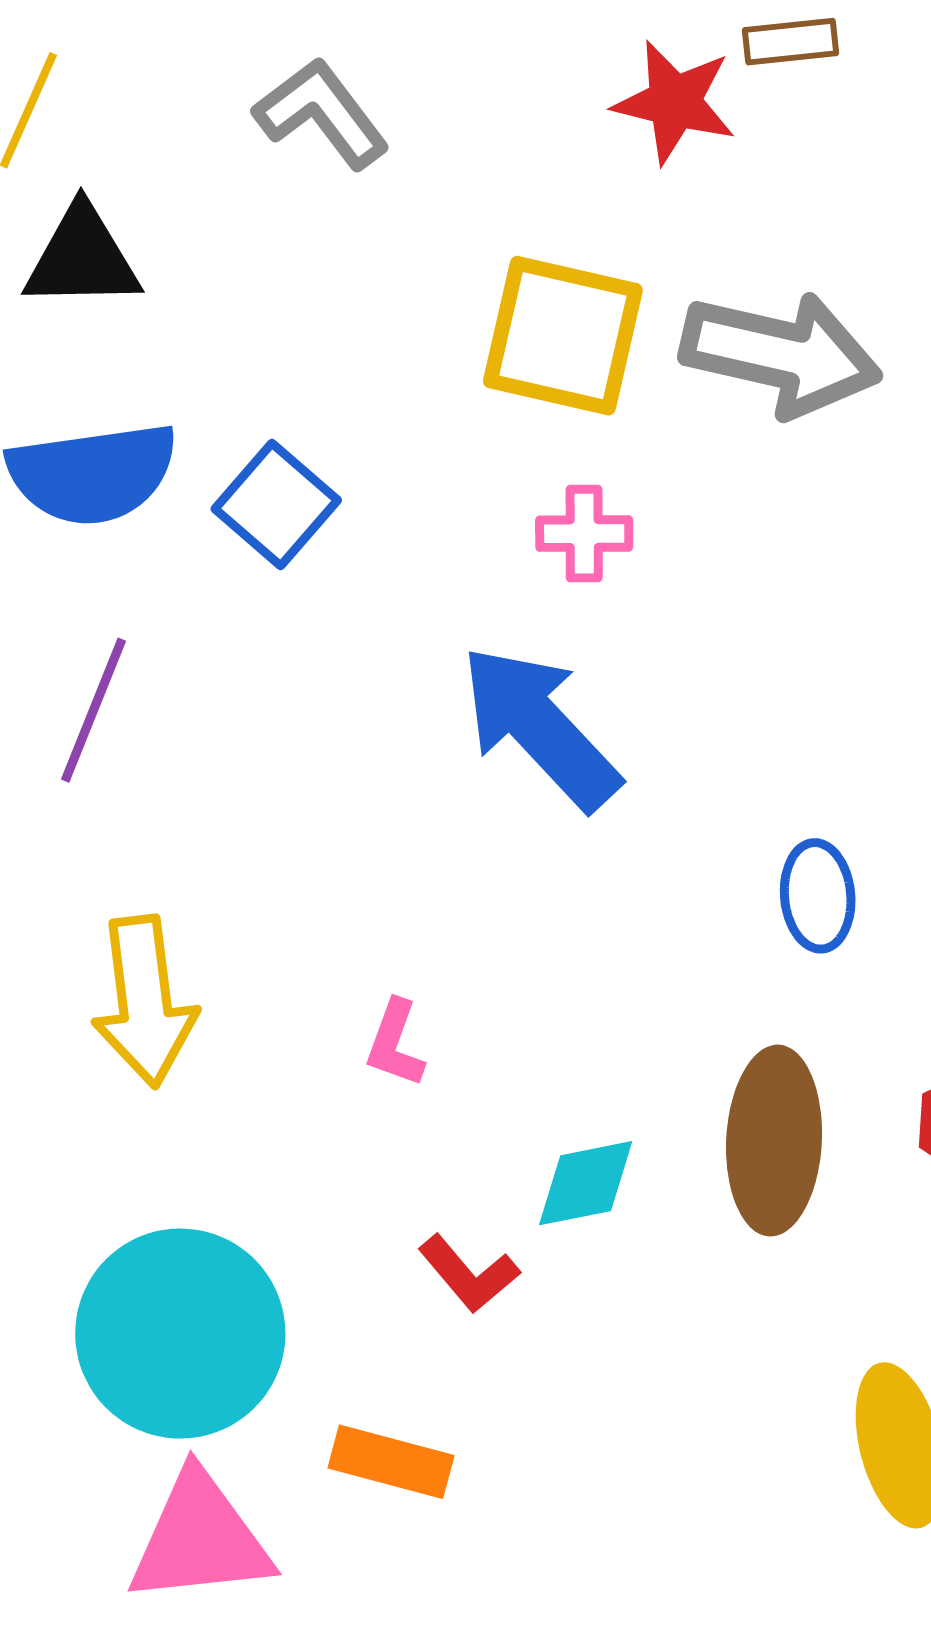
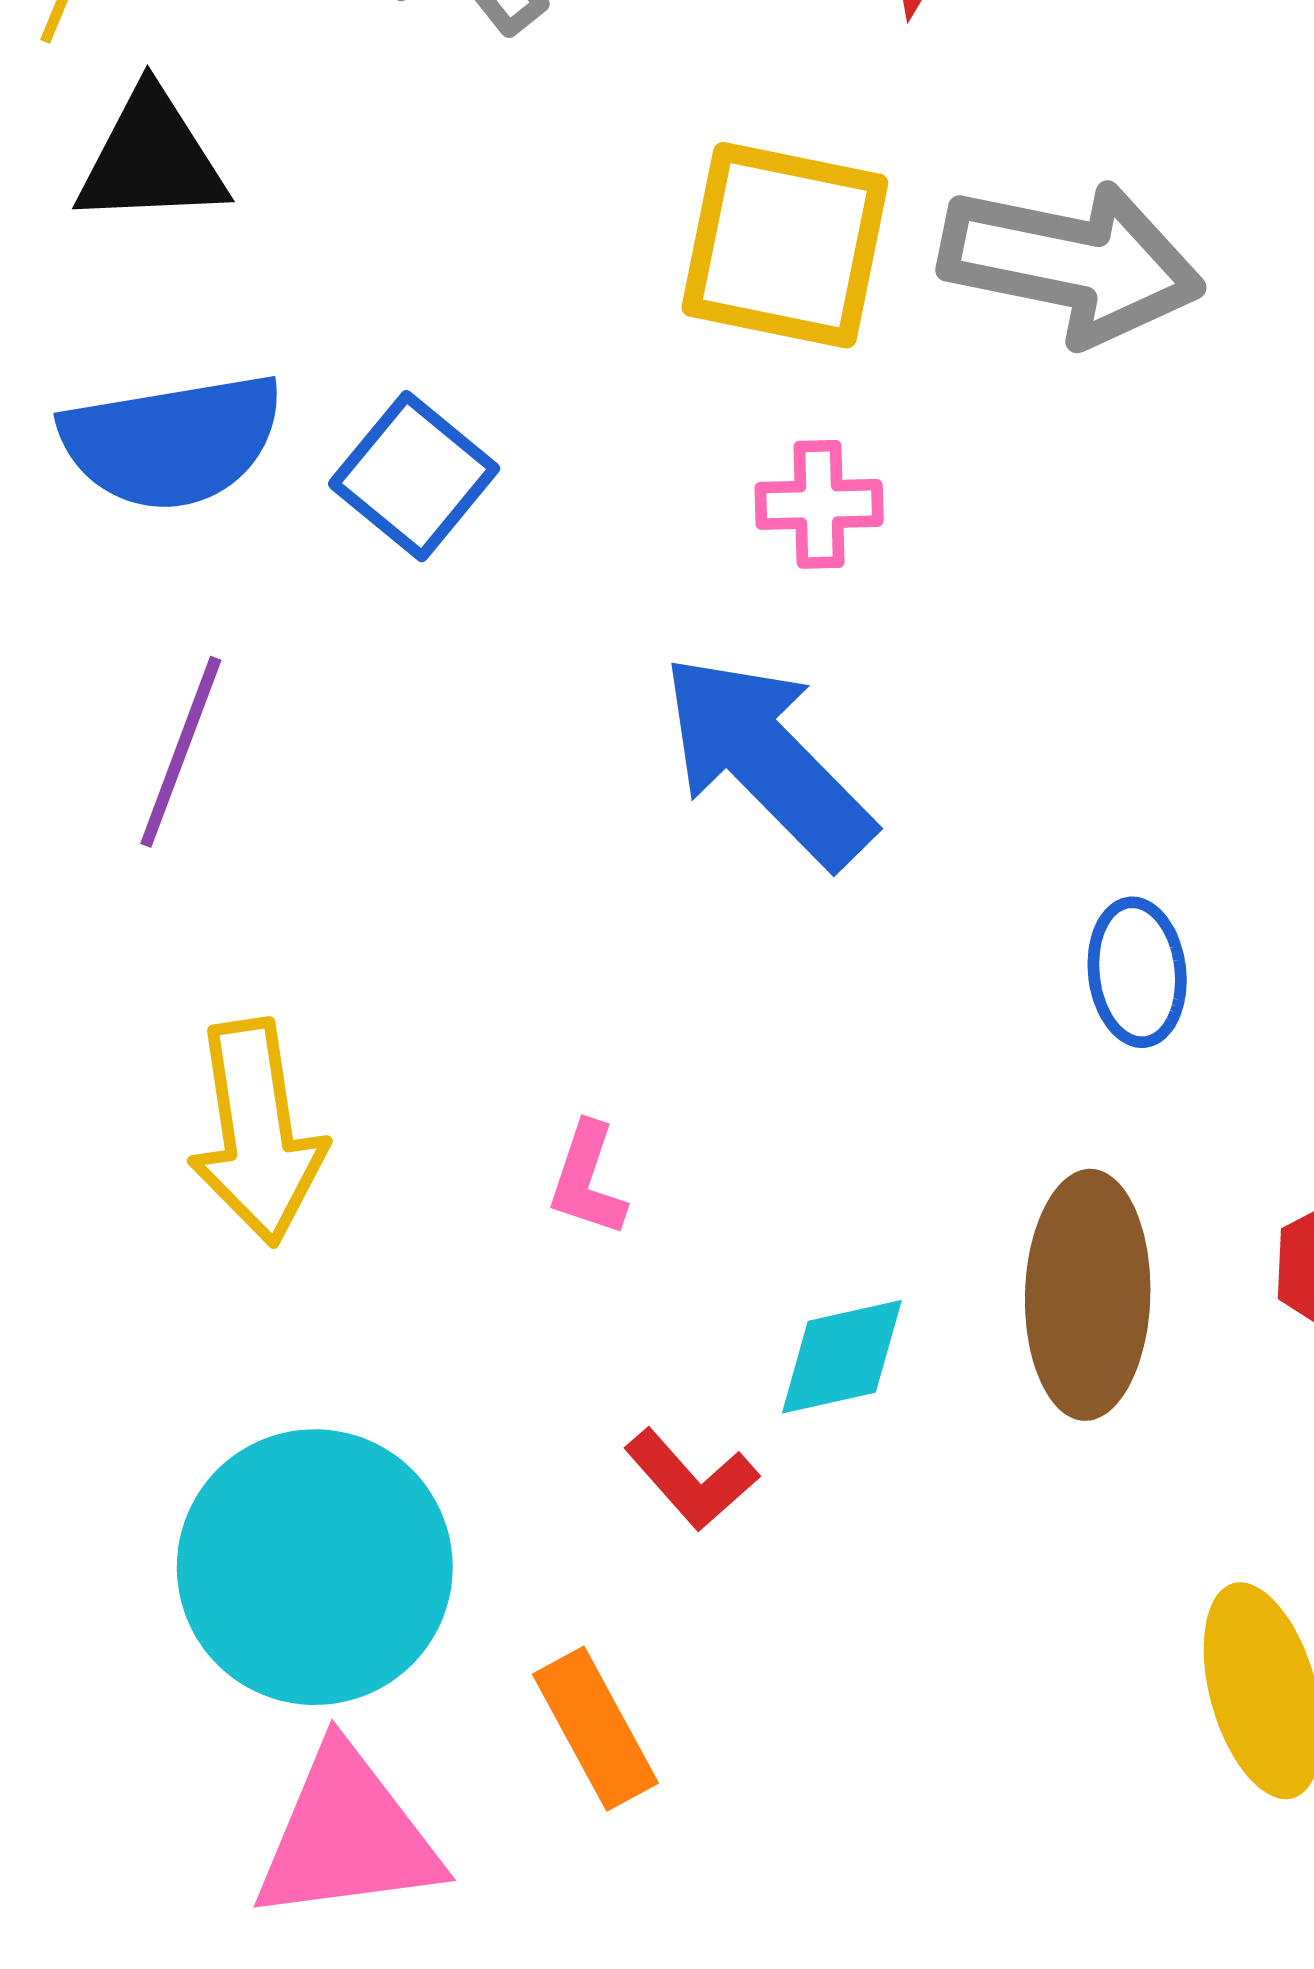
orange rectangle: (391, 1462) -> (595, 1729), turned 48

